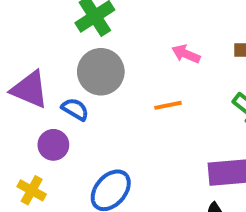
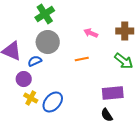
blue semicircle: (75, 109) -> (35, 61), turned -56
yellow cross: (32, 190) -> (31, 98), moved

